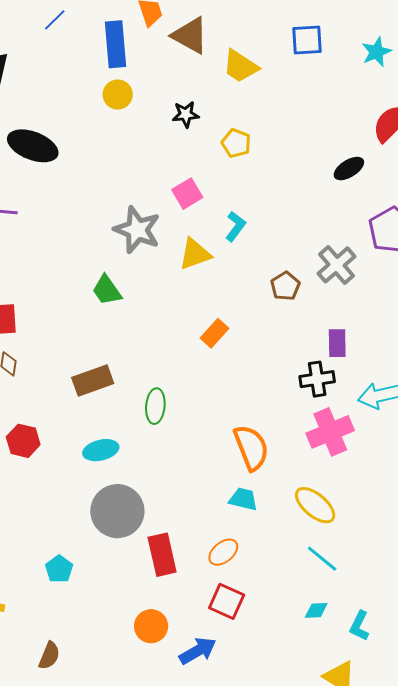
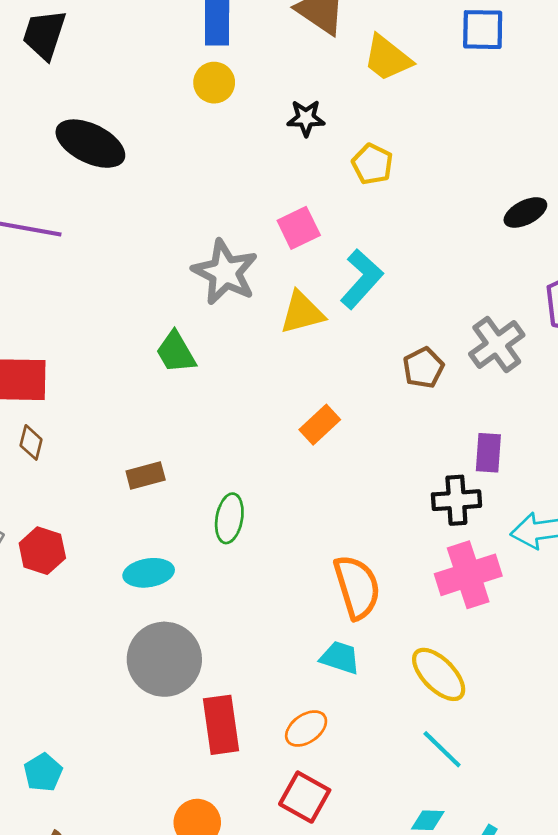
cyan L-shape: (236, 226) -> (362, 279), size x1.4
brown rectangle: (93, 381) -> (146, 476), size x0.7
cyan pentagon: (59, 569) -> (43, 772), moved

